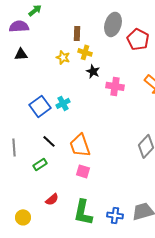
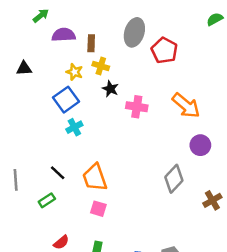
purple semicircle: (19, 26) -> (64, 35), moved
blue square: (40, 106) -> (66, 100), moved

